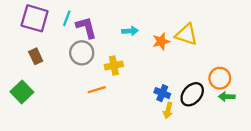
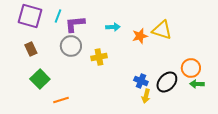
purple L-shape: (86, 28) -> (75, 24), turned -80
orange line: (97, 90) -> (61, 100), moved
green square: (22, 92) -> (40, 79), moved

